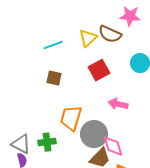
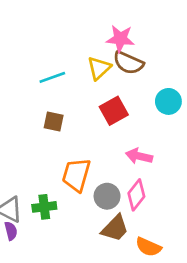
pink star: (130, 16) -> (120, 39), moved
gray circle: (94, 134) -> (107, 196), size x0.7
pink diamond: (113, 146) -> (136, 195), moved, turned 55

